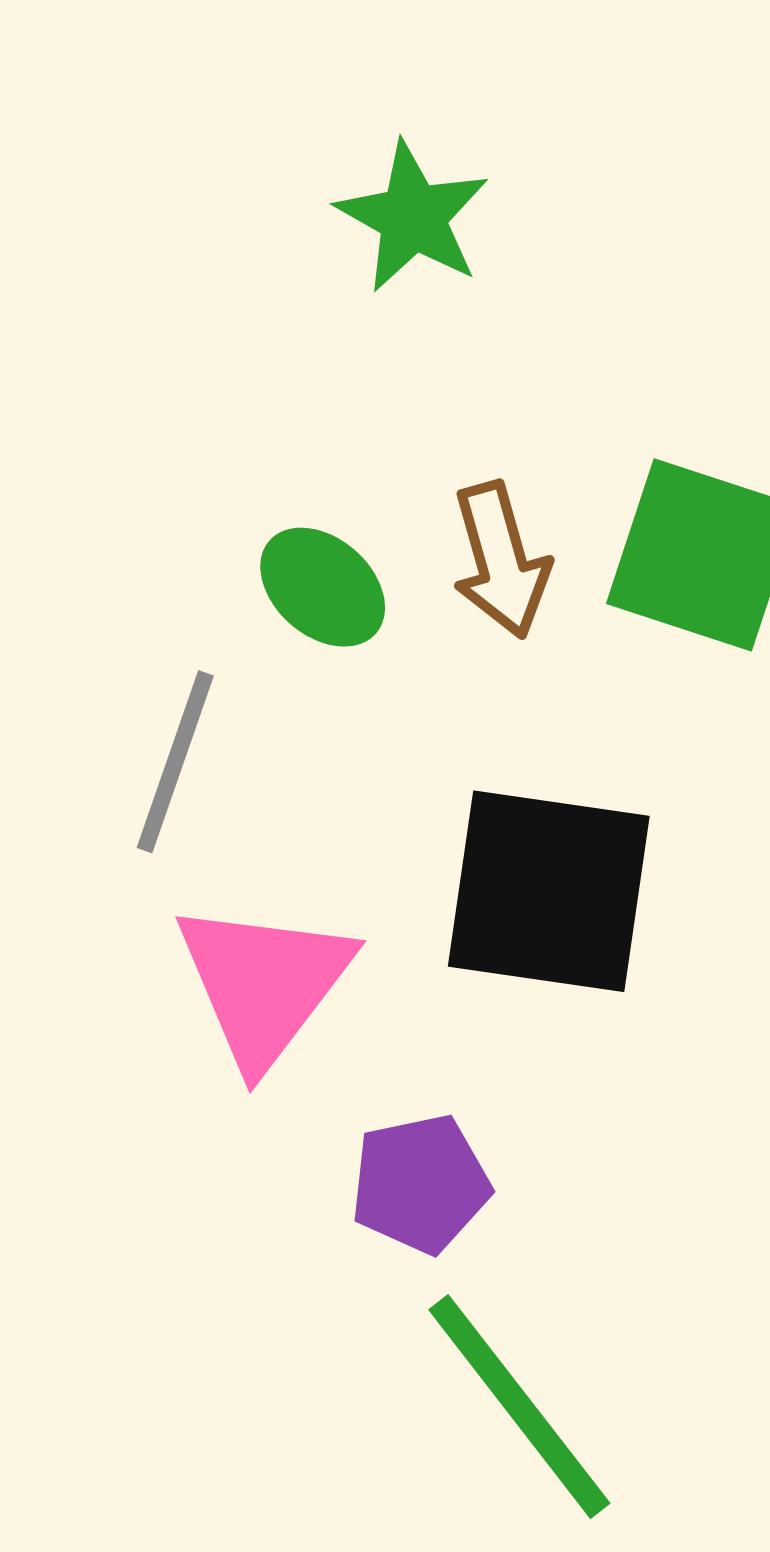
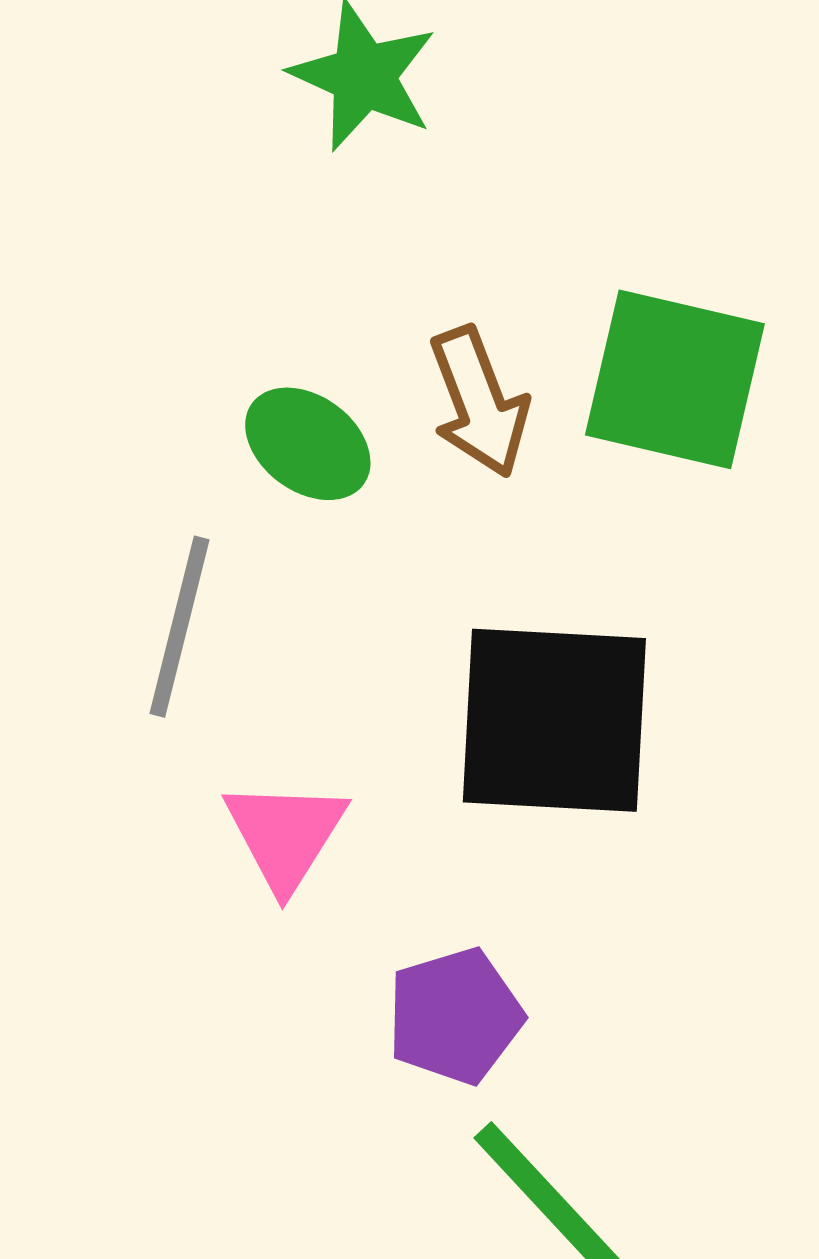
pink triangle: (264, 984) -> (285, 835), size x0.7

